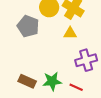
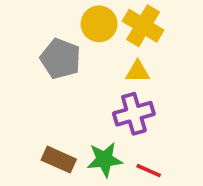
purple cross: (86, 60) -> (134, 114), moved

